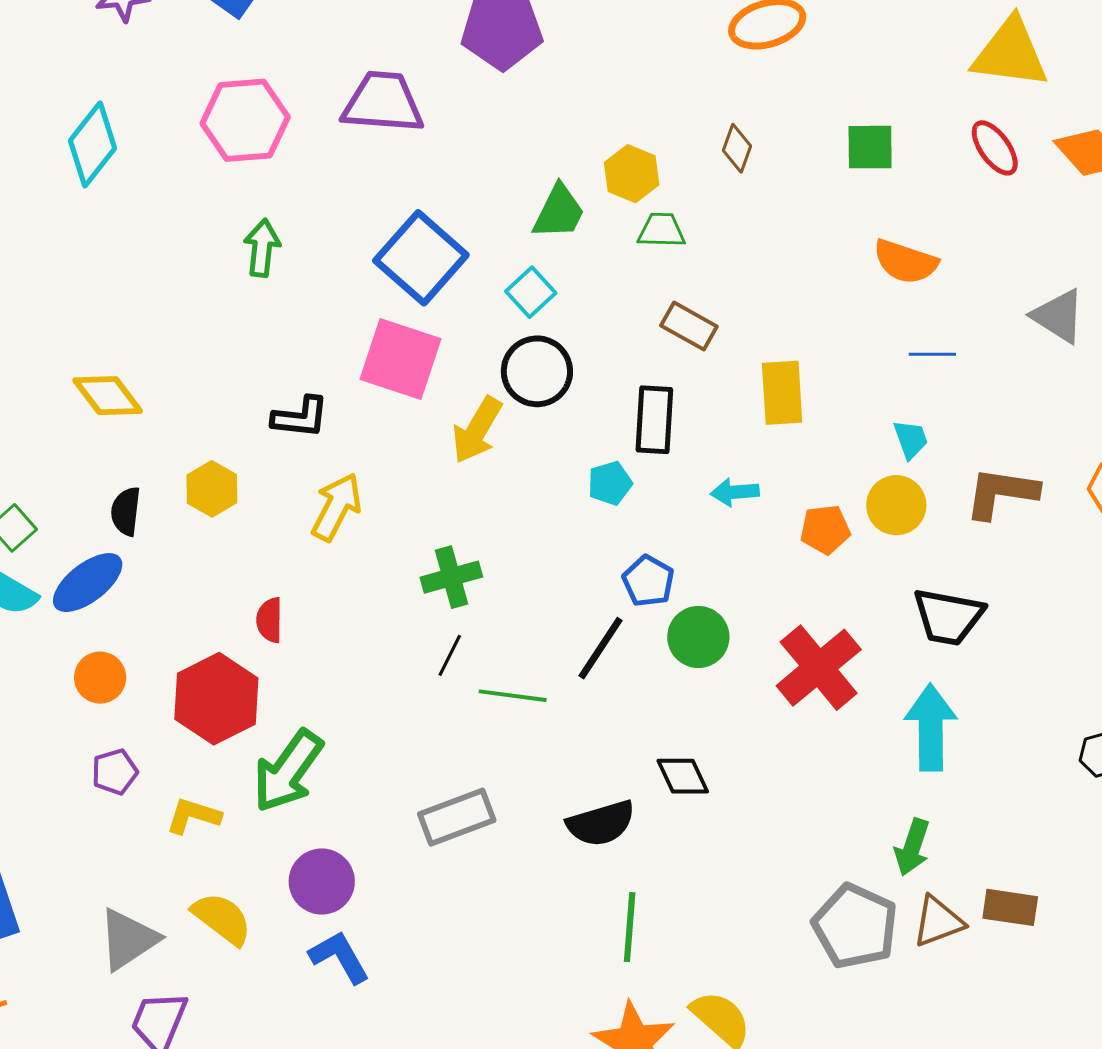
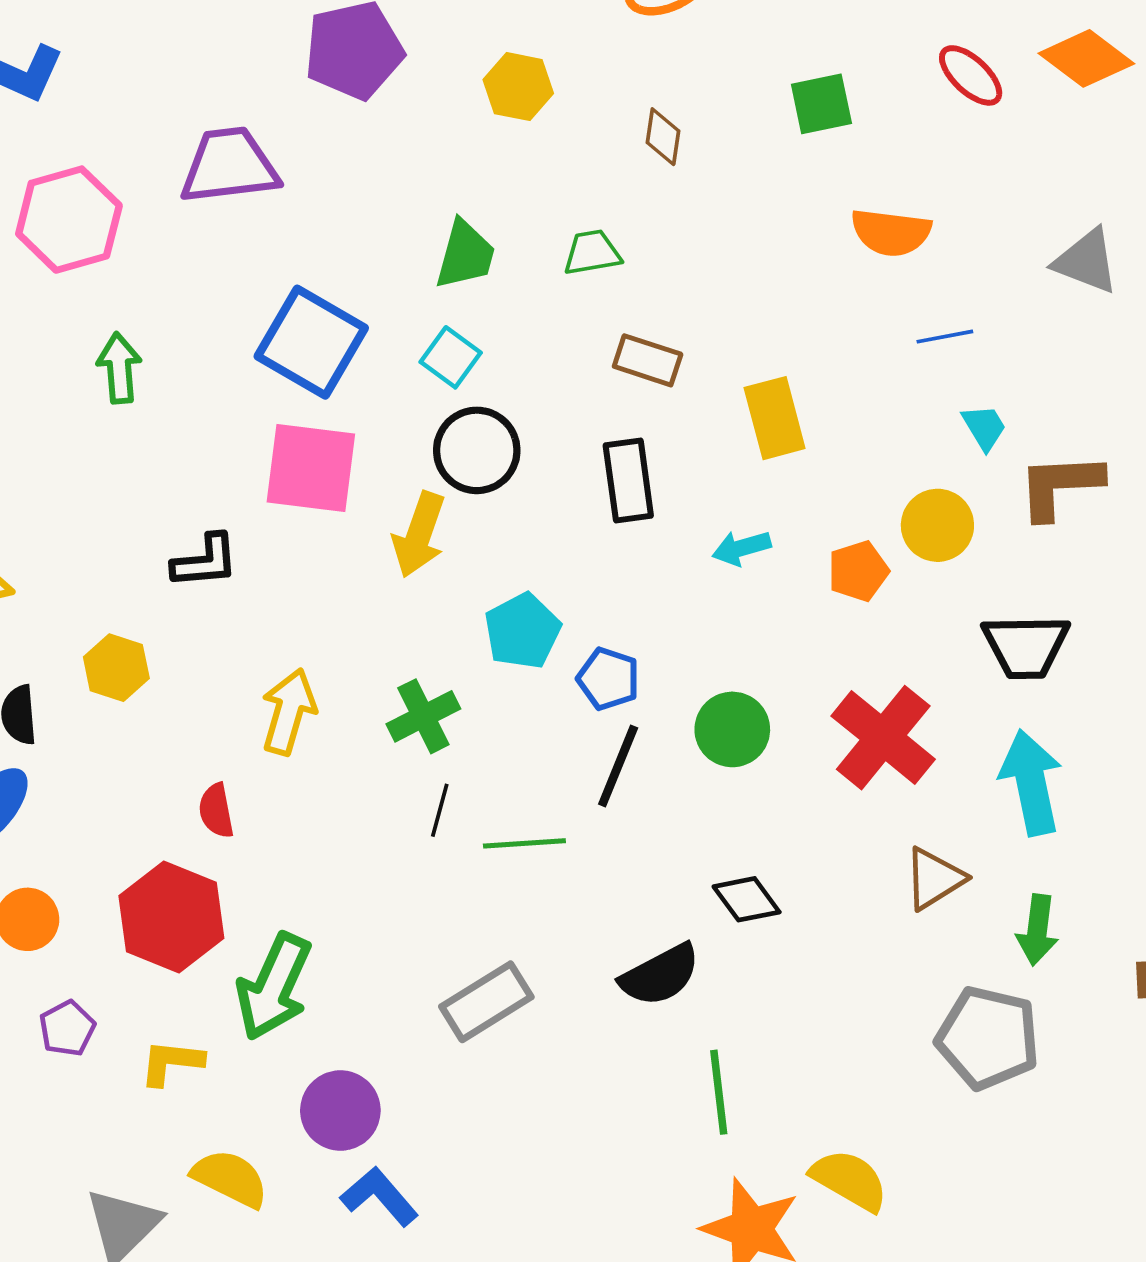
yellow hexagon: (632, 174) -> (518, 87), moved
cyan trapezoid: (911, 439) -> (984, 427), moved
cyan pentagon: (610, 483) -> (522, 631), moved, size x1.4
yellow arrow: (337, 507) -> (289, 712), moved
blue pentagon: (648, 581) -> (608, 679), moved
brown triangle: (938, 921) -> (934, 879), moved

